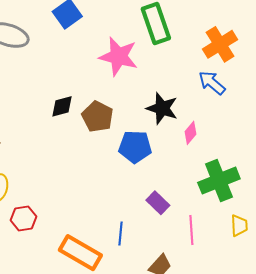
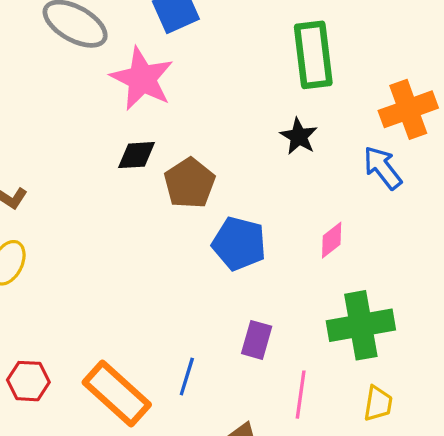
pink star: (118, 56) -> (142, 79), moved
black star: (162, 108) -> (299, 136), moved, size x0.7
purple rectangle: (158, 203) -> (257, 340), turned 50
red hexagon: (24, 218) -> (28, 381), moved

